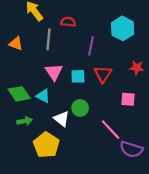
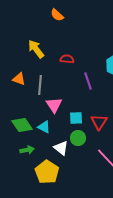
gray line: (49, 39) -> (40, 85), moved
purple line: (91, 46) -> (88, 81), turned -30
red triangle: (103, 74) -> (99, 122), moved
cyan square: (78, 76) -> (76, 118), moved

